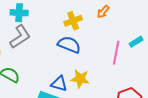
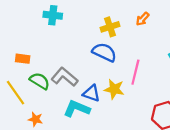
gray L-shape: (20, 37) -> (65, 77), moved, turned -110
pink line: (116, 53) -> (135, 72), moved

